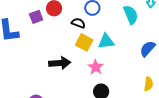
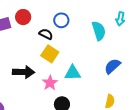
cyan triangle: (106, 41) -> (73, 73), moved
pink star: (96, 67) -> (50, 83), moved

